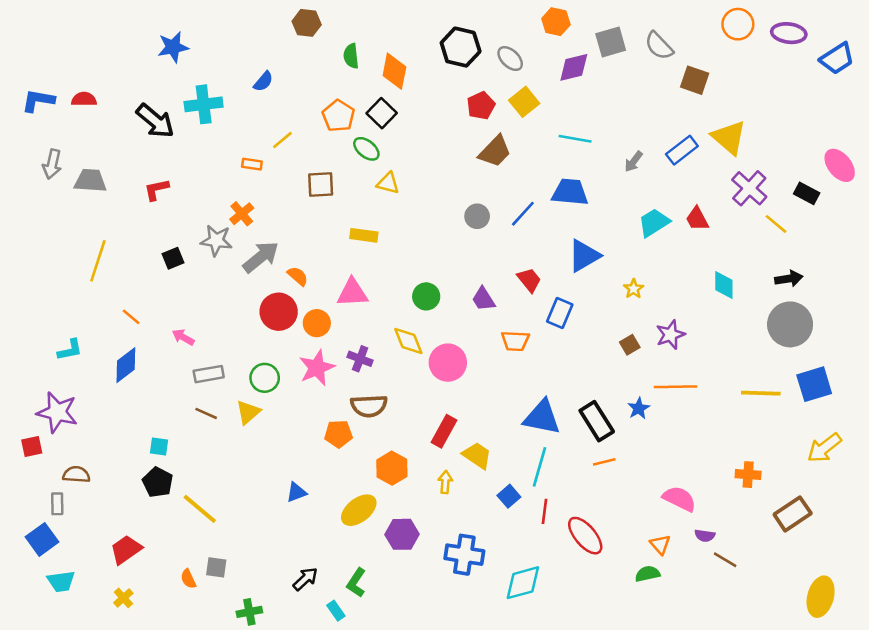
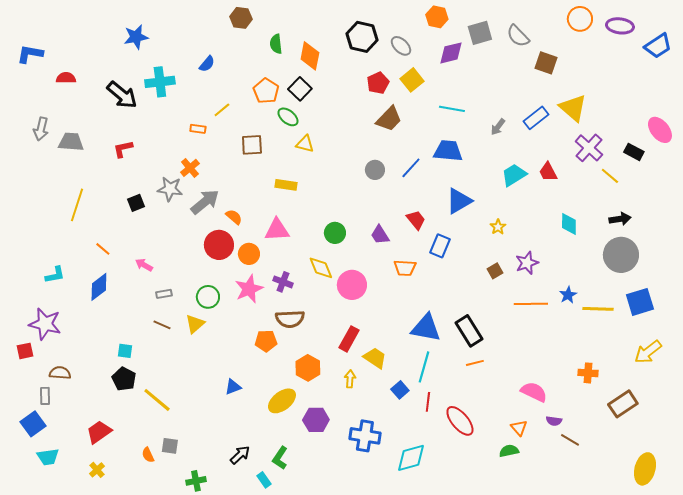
blue L-shape: (38, 101) -> (30, 54), moved
gray rectangle: (209, 374) -> (164, 294), size x0.7
blue star: (639, 408) -> (568, 295), moved

